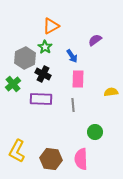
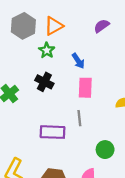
purple semicircle: (95, 40) -> (102, 26), moved
gray hexagon: (25, 58) -> (23, 26), moved
purple rectangle: (41, 99) -> (53, 132), moved

